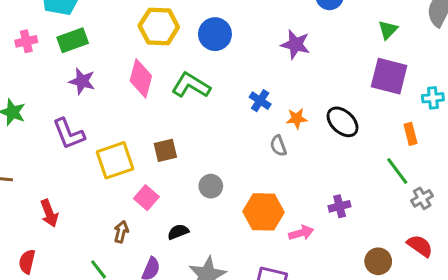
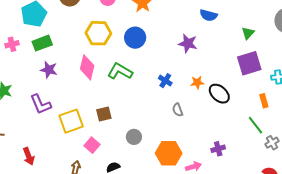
purple square: (389, 76) -> (249, 63), turned -30
orange star: (297, 118) -> (197, 83), moved

